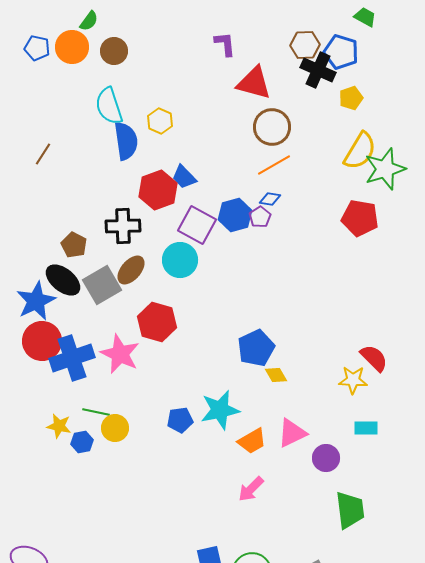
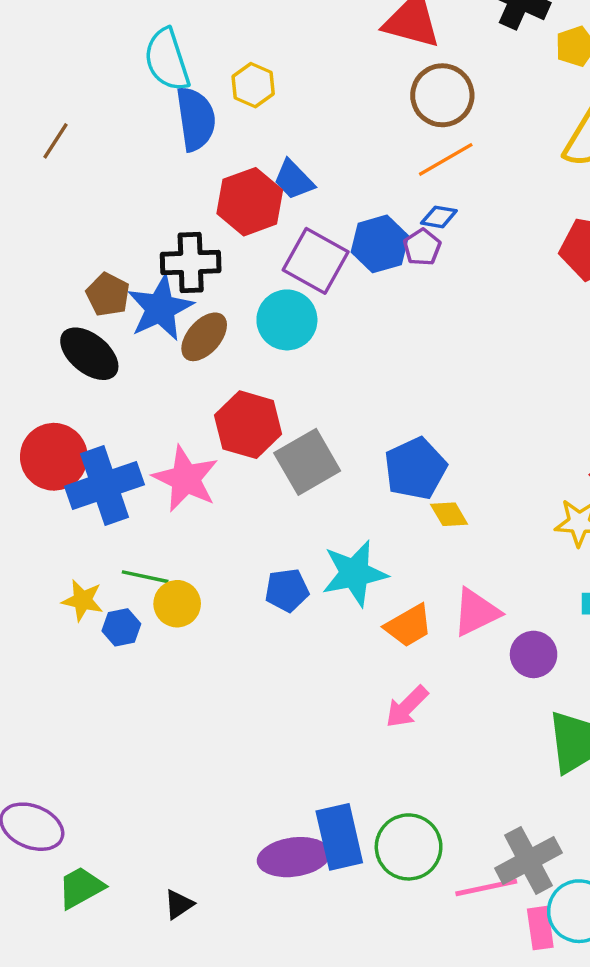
gray square: (102, 285) -> (307, 462), moved
blue star: (36, 301) -> (160, 308), moved

